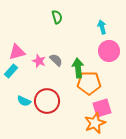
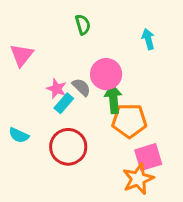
pink circle: (109, 51) -> (106, 74), moved
pink triangle: (17, 52) -> (22, 55), moved, turned -36
cyan rectangle: (11, 71) -> (64, 103), moved
cyan semicircle: (24, 101) -> (19, 135), moved

